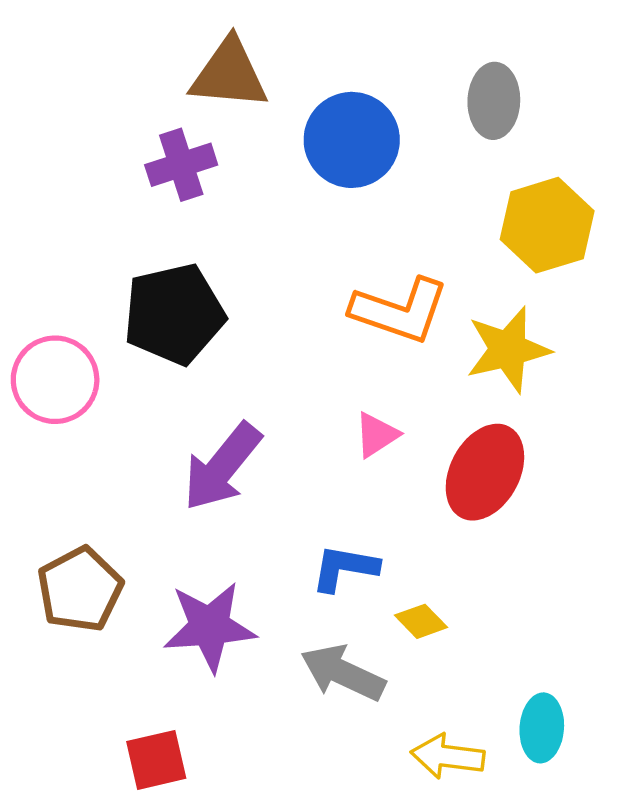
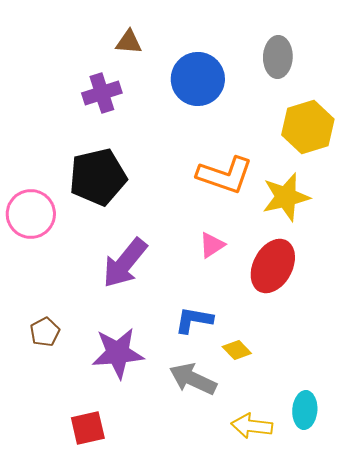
brown triangle: (229, 74) -> (129, 42), size x0.6
brown pentagon: (80, 589) -> (45, 332), size x0.6

